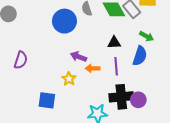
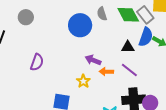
blue semicircle: (140, 56) -> (146, 37), moved
purple line: (116, 66) -> (129, 70), turned -48

